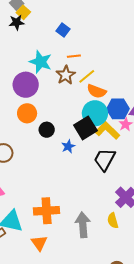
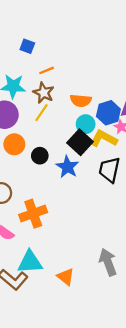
yellow line: (87, 76) -> (41, 113), moved
cyan circle: (95, 113) -> (86, 124), size x0.7
blue star: (68, 146) -> (67, 167), size x1.5
orange cross: (47, 211) -> (33, 214), moved
gray arrow: (83, 225) -> (108, 262), moved

